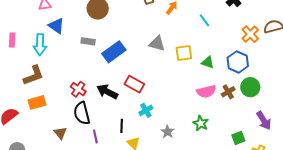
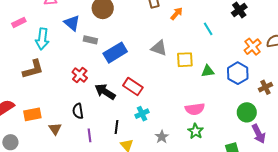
blue triangle: (56, 26) -> (72, 23), moved
pink rectangle: (12, 40) -> (19, 22), moved, turned 56
green triangle: (208, 62) -> (208, 71), turned -32
green circle: (250, 87) -> (247, 112), moved
red cross: (78, 89) -> (80, 75), moved
pink semicircle: (206, 91) -> (195, 109), moved
brown cross: (228, 92) -> (265, 87), moved
orange rectangle: (37, 102) -> (32, 114), moved
black semicircle: (82, 113) -> (78, 111), size x0.7

